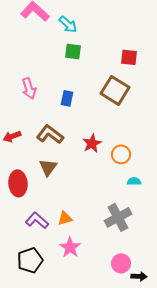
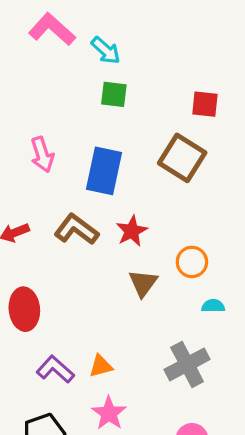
blue rectangle: (67, 98) -> (104, 171), size x1.8
red star: (92, 143) -> (132, 231), moved
brown triangle: (48, 167) -> (143, 283), moved

